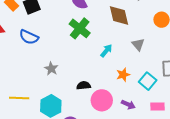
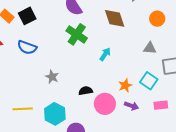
gray triangle: (138, 44) -> (150, 48), moved, turned -40
orange star: (123, 75) -> (125, 85), moved

